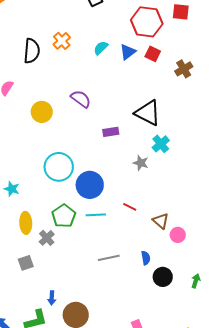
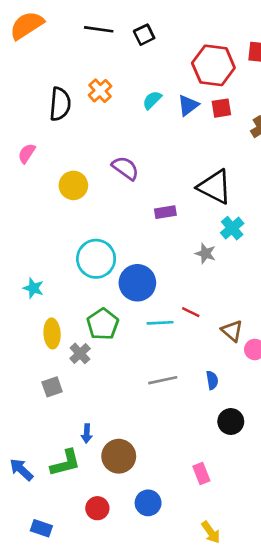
red square: (153, 54) -> (221, 108), turned -35
cyan line: (96, 215) -> (160, 323), moved
black circle: (163, 277) -> (231, 422), moved

